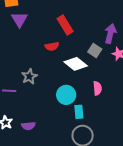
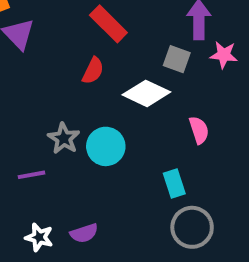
red semicircle: (52, 46) -> (93, 71), turned -40
cyan circle: (66, 95) -> (106, 146), moved

